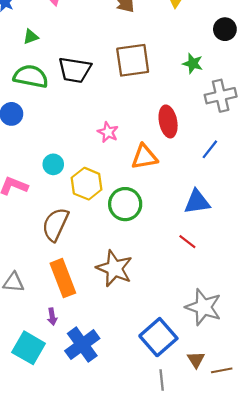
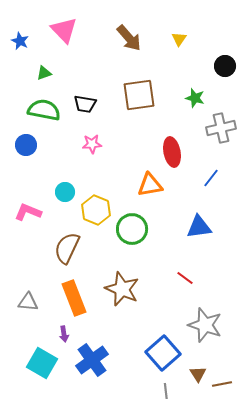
black trapezoid: (75, 70) -> (85, 104), size x0.7
pink star: (108, 132) -> (92, 144), moved, turned -30
red line: (187, 242) -> (185, 278), moved

